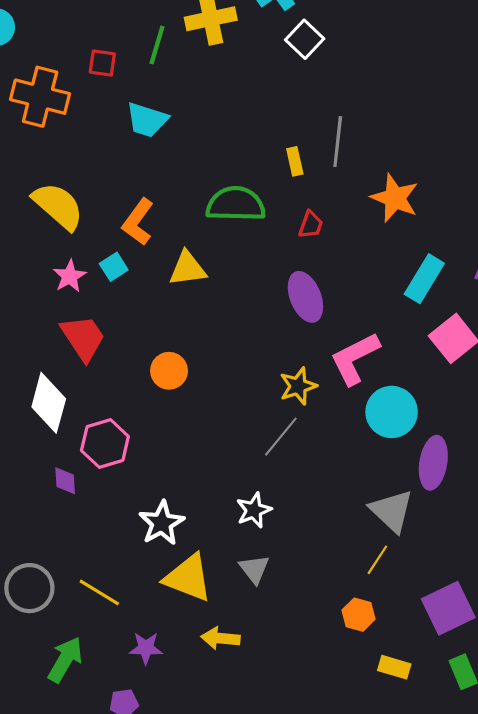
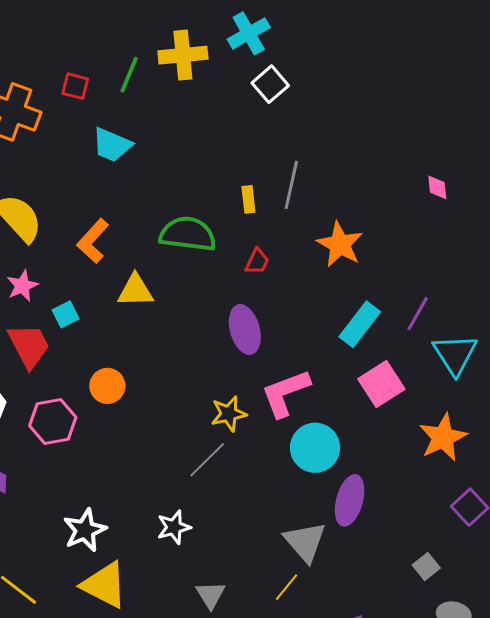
cyan square: (114, 267) -> (66, 314), moved
pink hexagon: (105, 443) -> (53, 421), moved
gray triangle: (254, 569) -> (211, 595), moved

